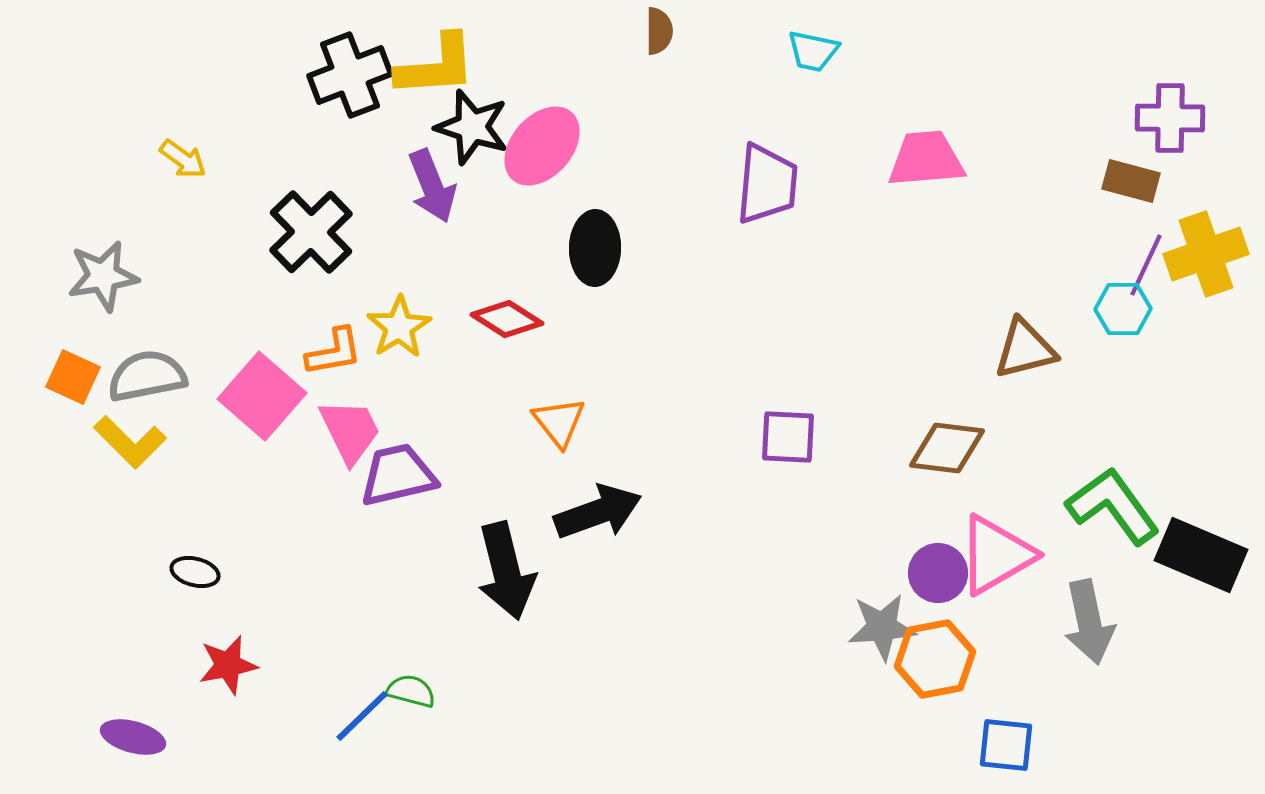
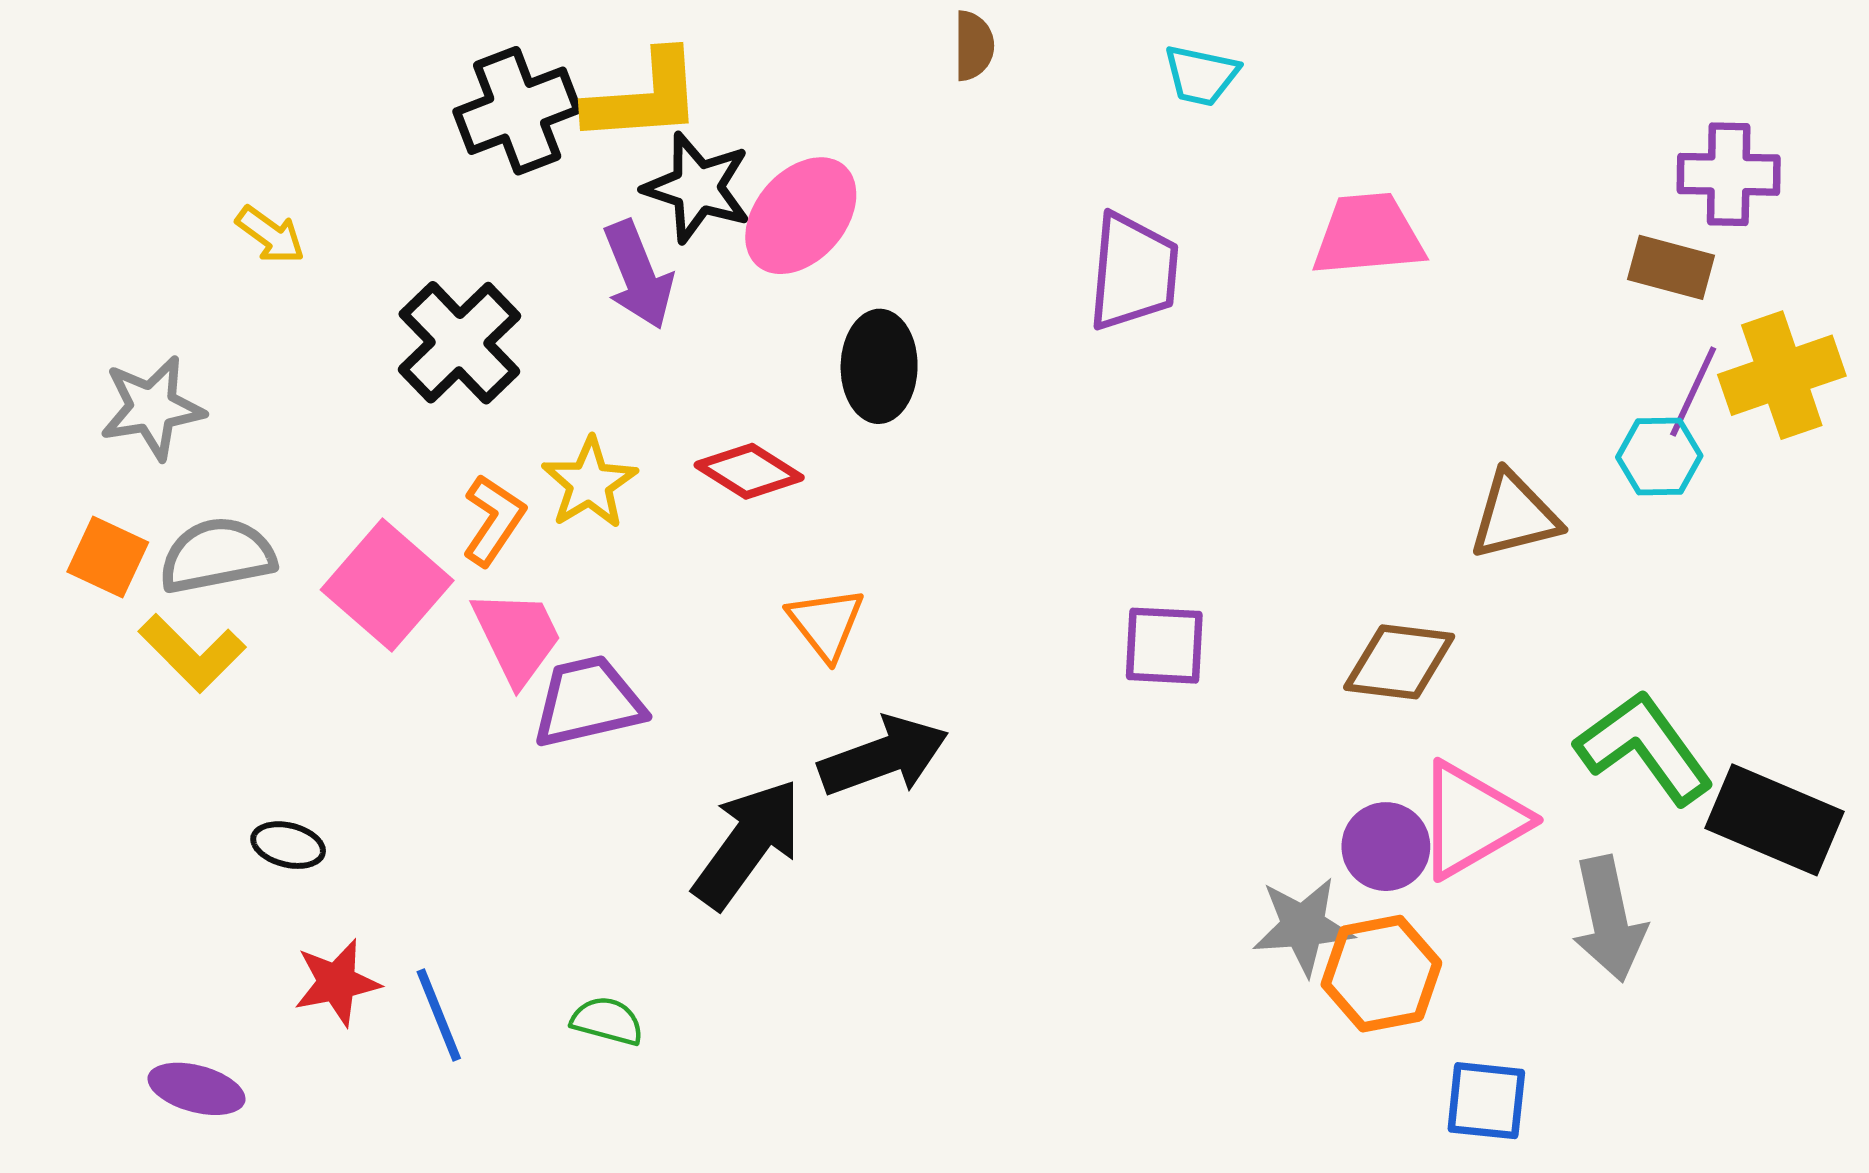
orange L-shape: (334, 352) -> (493, 520), turned -46
black arrow: (506, 571) -> (748, 844), turned -130
blue line: (362, 716) -> (439, 1015), moved, turned -68

